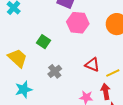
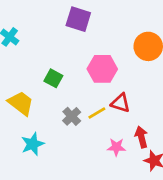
pink hexagon: (78, 23) -> (102, 69), moved
yellow line: (113, 73) -> (97, 113), moved

